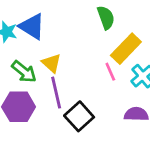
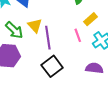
yellow rectangle: (126, 49) -> (91, 19), size x0.6
purple line: (56, 93) -> (48, 38), moved

